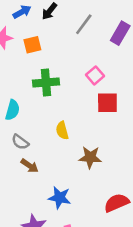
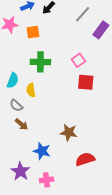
gray line: (84, 24) -> (83, 14), moved
yellow semicircle: (62, 130) -> (31, 90), moved
brown star: (90, 157) -> (69, 132), moved

